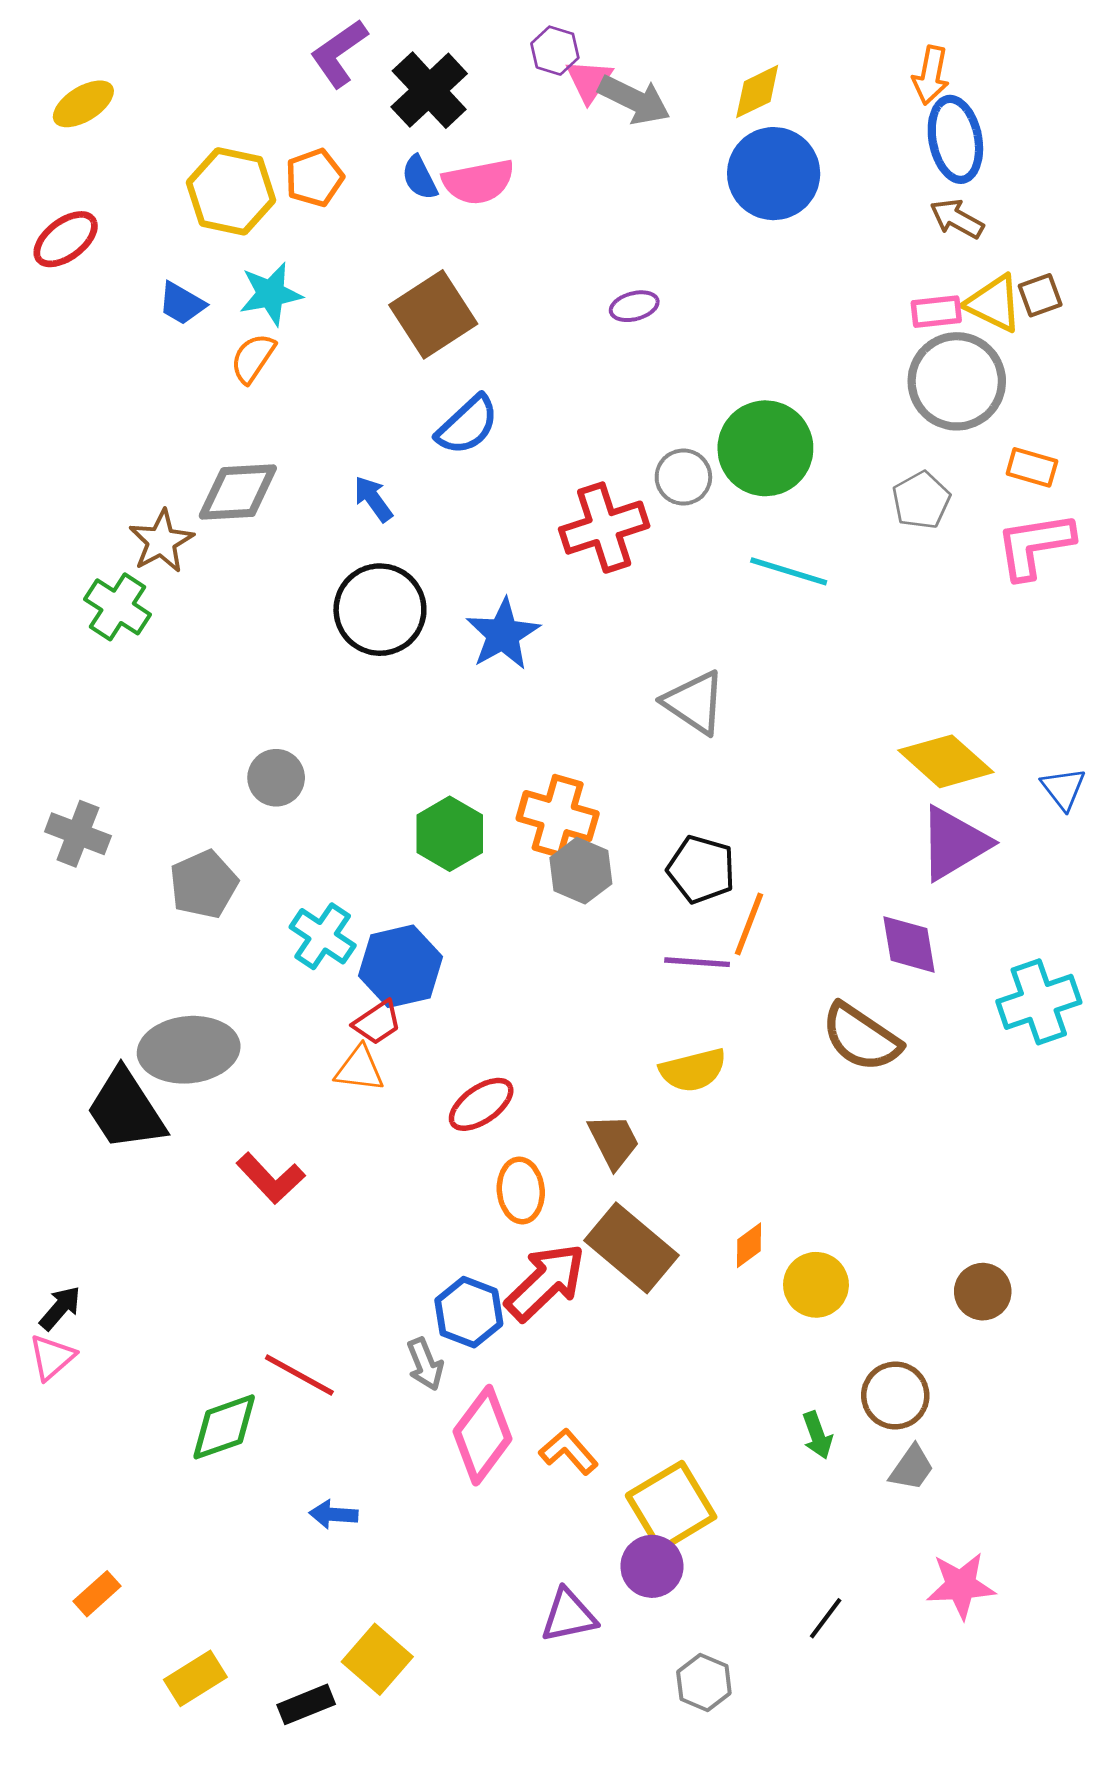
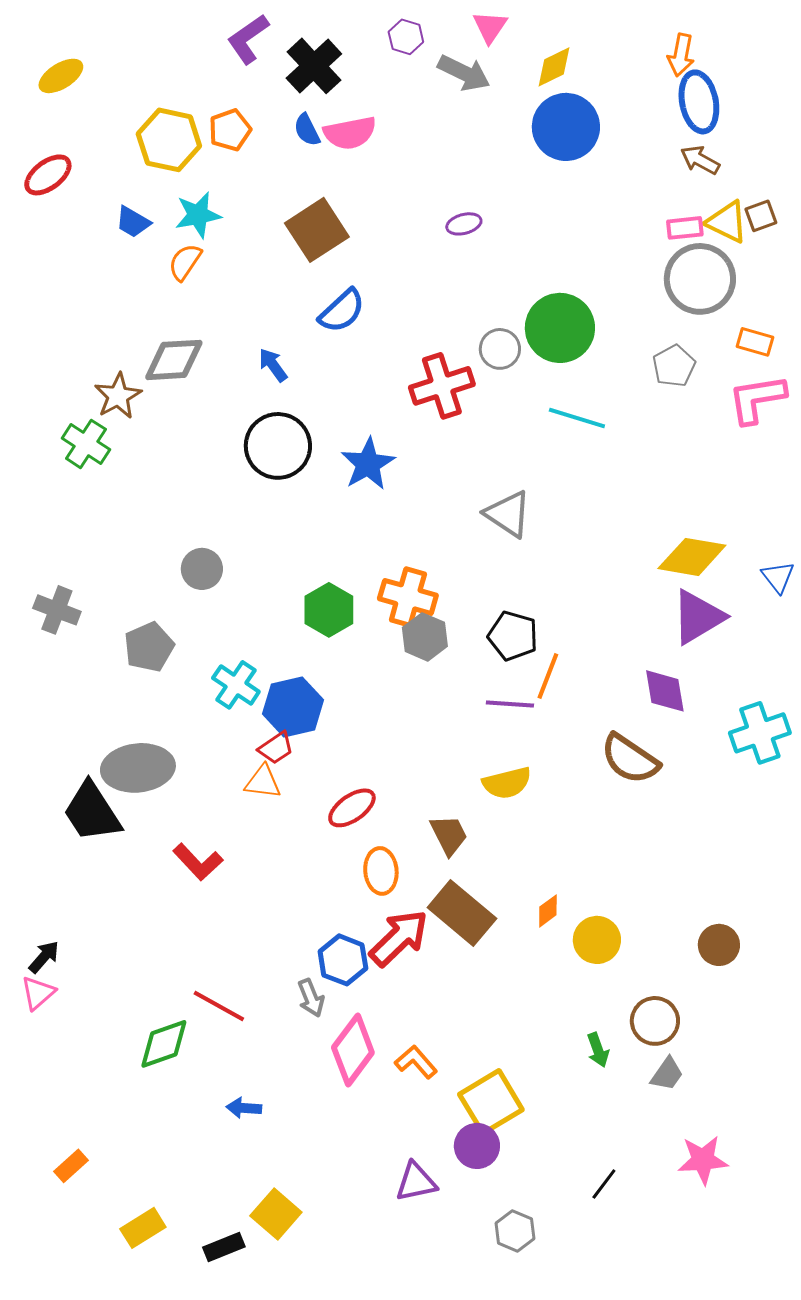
pink triangle: (589, 81) -> (490, 27), moved
yellow diamond: (946, 761) -> (692, 557), turned -32

